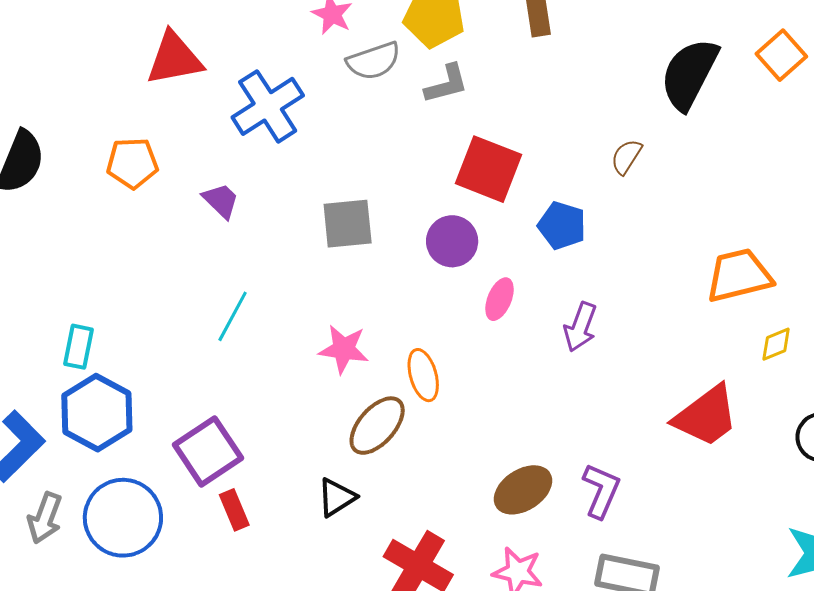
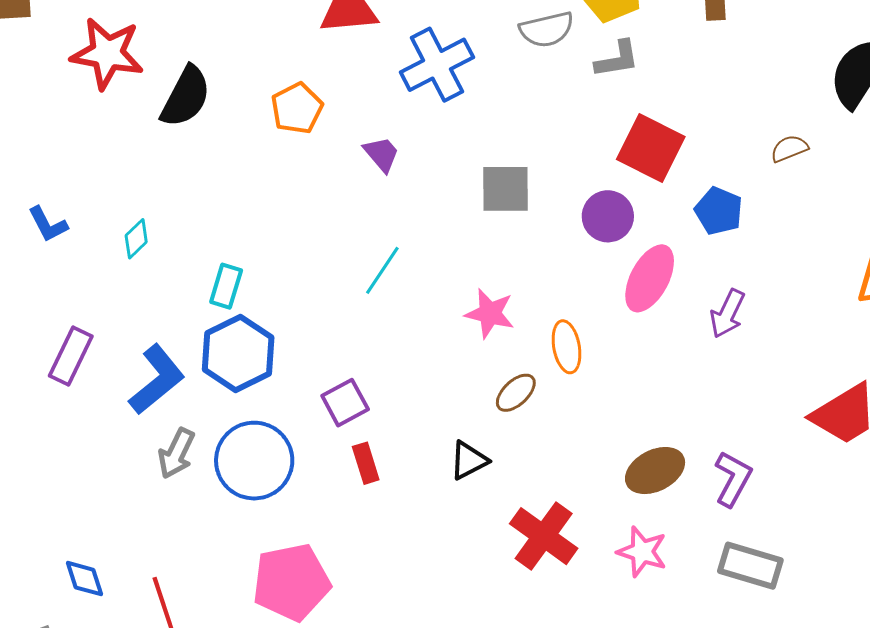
brown semicircle: (626, 157) -> (789, 149), turned 30
orange pentagon: (132, 163) -> (297, 108), turned -30
pink ellipse: (500, 299) -> (650, 278), size x1.6
brown ellipse: (377, 426) -> (516, 393), size x0.7
purple square: (208, 451) -> (345, 403), size x0.7

